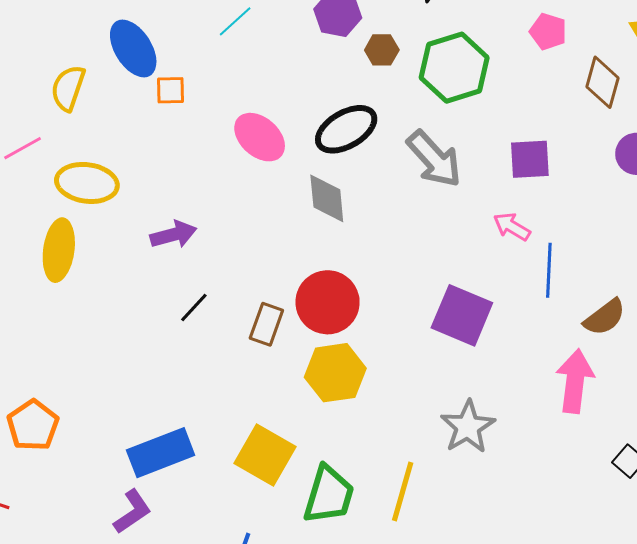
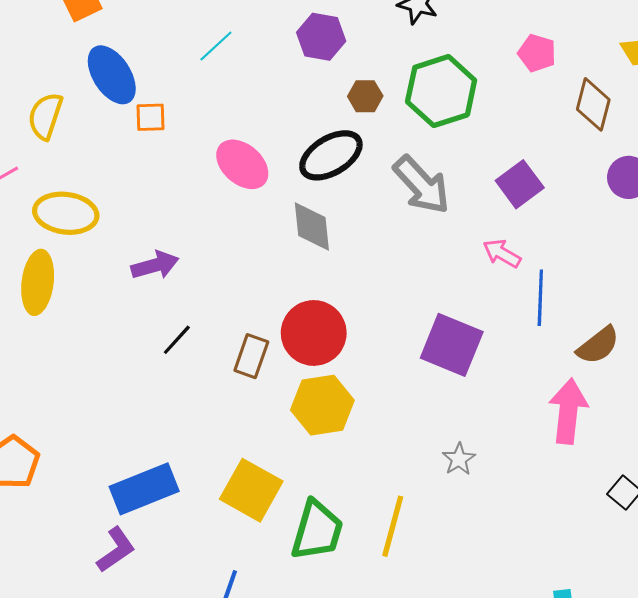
brown hexagon: (382, 50) -> (365, 96), moved
purple square: (530, 159) -> (520, 184), turned -33
gray star: (468, 427) -> (459, 459), size x0.6

